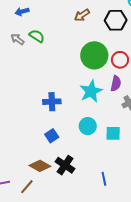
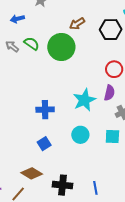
green circle: (94, 55) -> (61, 47), moved
cyan square: (113, 133) -> (112, 136), moved
black cross: (65, 165) -> (62, 185), moved, turned -30

